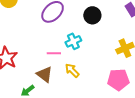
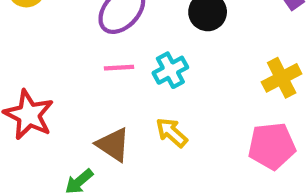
pink line: (54, 53) -> (119, 68), moved

